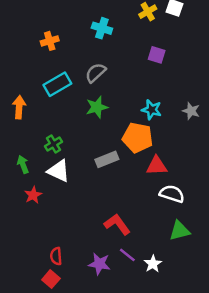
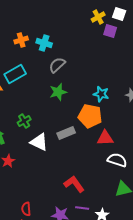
cyan cross: (102, 28) -> (44, 43), moved
purple square: (157, 55) -> (110, 31), moved
cyan rectangle: (57, 84) -> (15, 74), moved
white triangle: (59, 171) -> (39, 142), moved
purple line: (127, 255) -> (82, 208), turned -32

